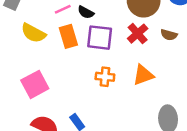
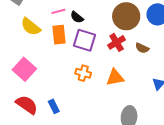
pink square: (35, 84) -> (24, 69), turned -30

